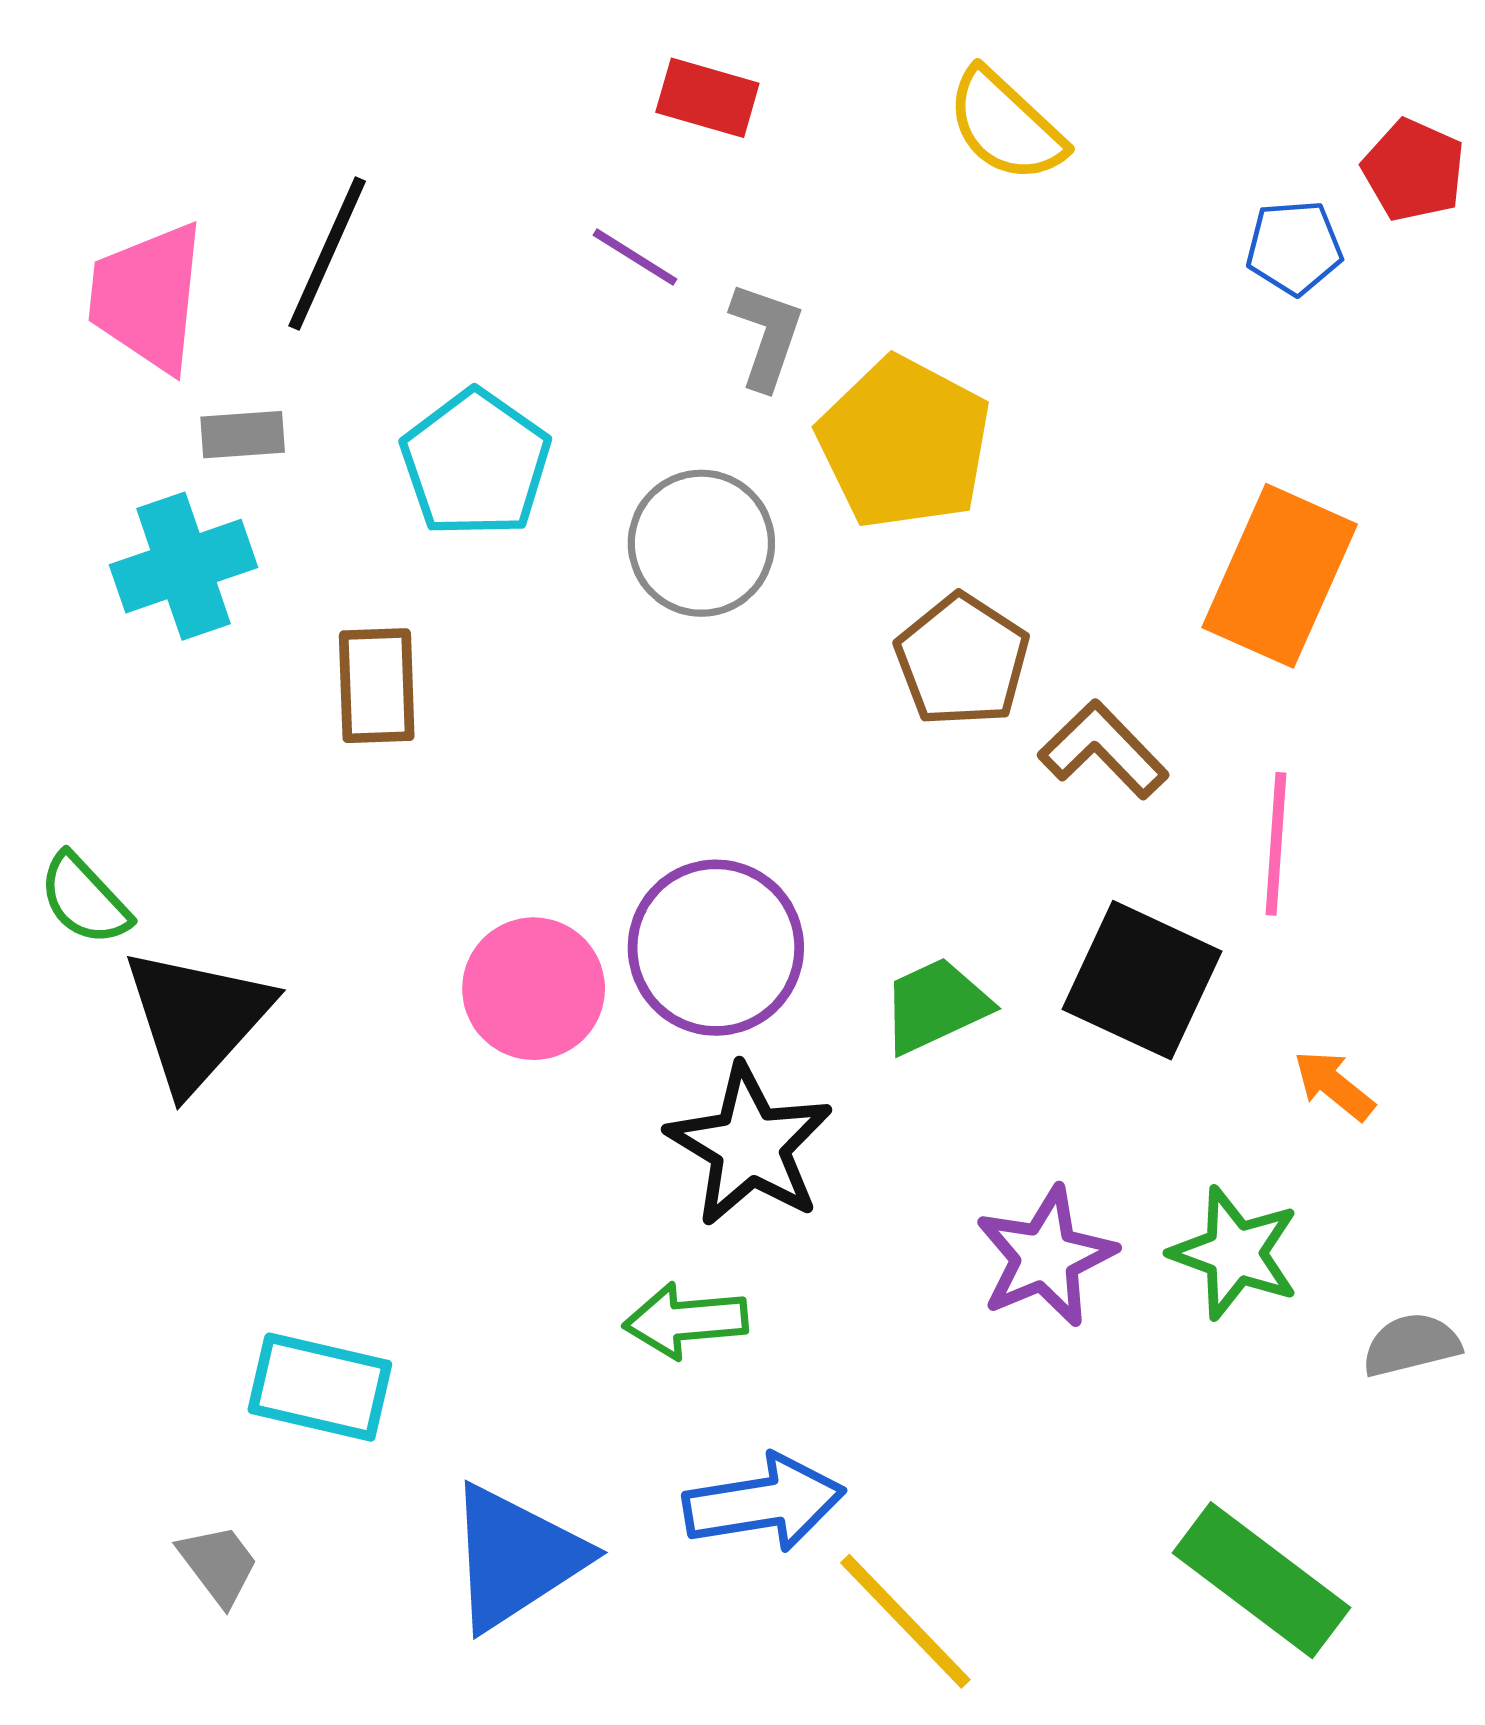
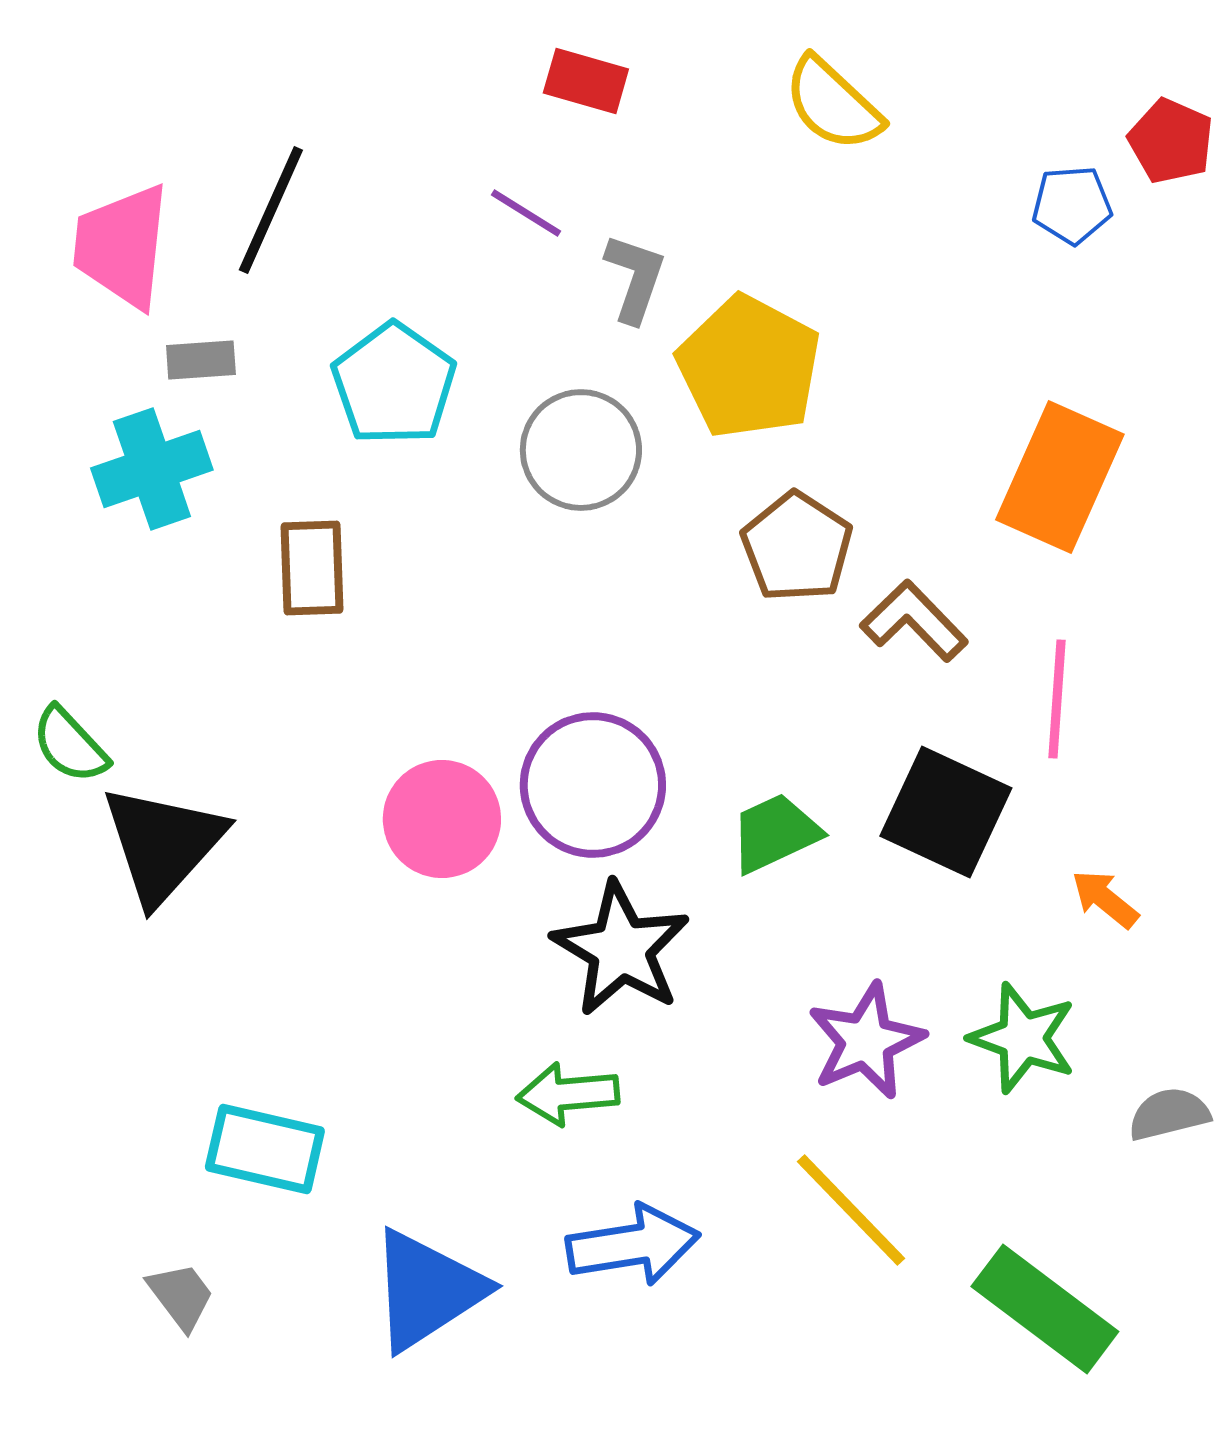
yellow line: (905, 1621) -> (851, 1210), moved

